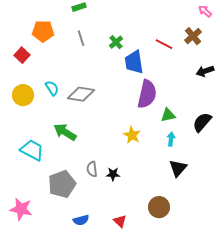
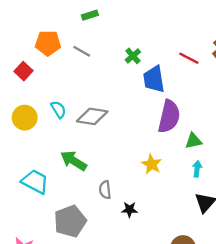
gray line: (81, 38) -> (82, 51), moved, turned -42
gray semicircle: (92, 169) -> (105, 190), moved

